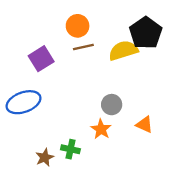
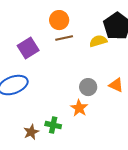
yellow semicircle: (123, 51) -> (98, 41), size x0.7
orange triangle: (144, 125) -> (116, 85), moved

